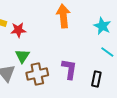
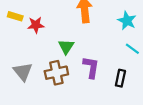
green triangle: (22, 56) -> (66, 47), moved

